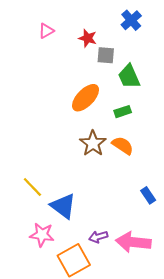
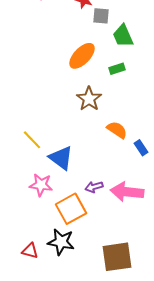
orange semicircle: (123, 146) -> (117, 130), moved

